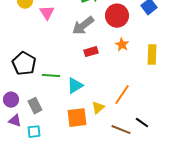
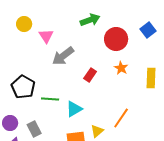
gray arrow: (83, 26) -> (63, 56), moved
red rectangle: (91, 52) -> (90, 75), turned -40

